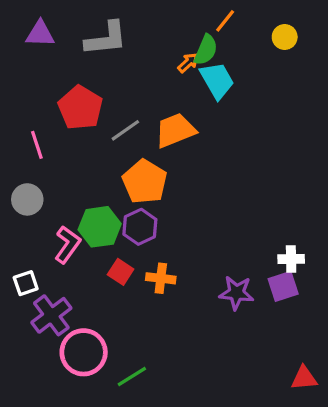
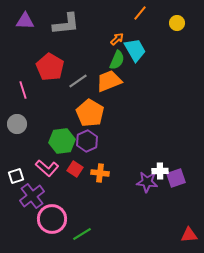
green semicircle: (206, 50) -> (117, 60), moved
pink L-shape: (67, 245) -> (47, 168), moved, turned 95
white cross: (291, 259) -> (160, 171), moved

